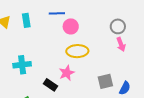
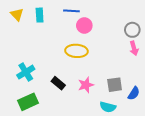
yellow ellipse: (77, 51) -> (76, 51), moved
cyan cross: (22, 65) -> (26, 72), moved, turned -30
pink star: (67, 73) -> (86, 85), moved

